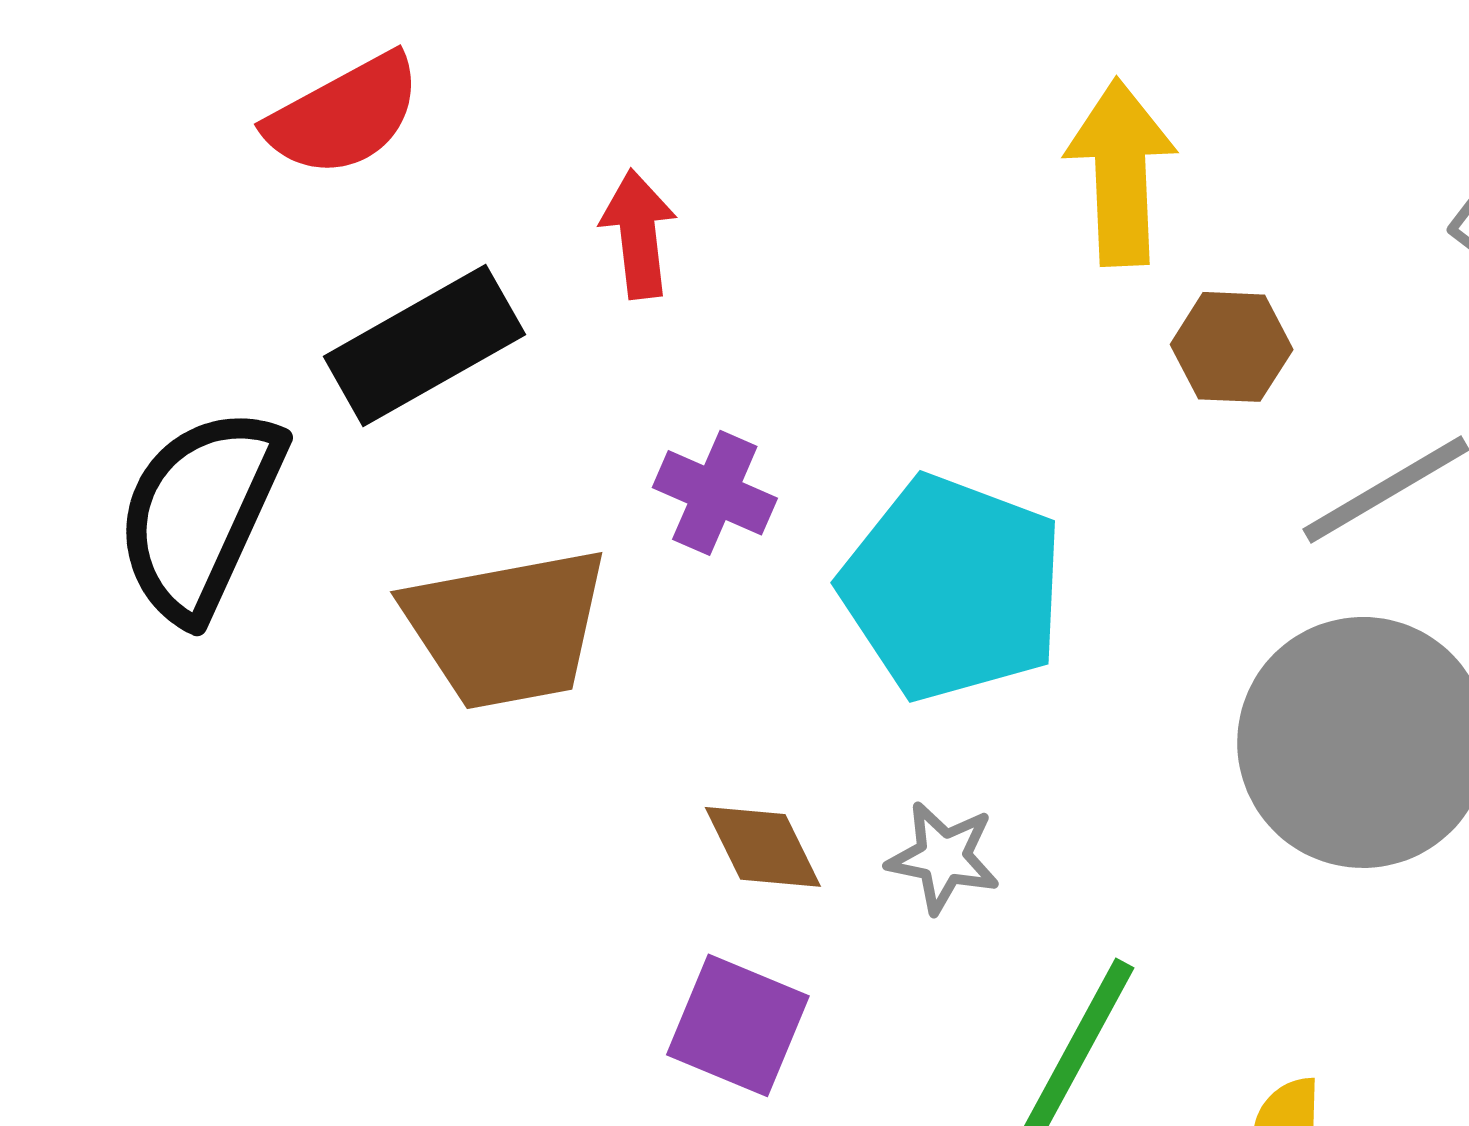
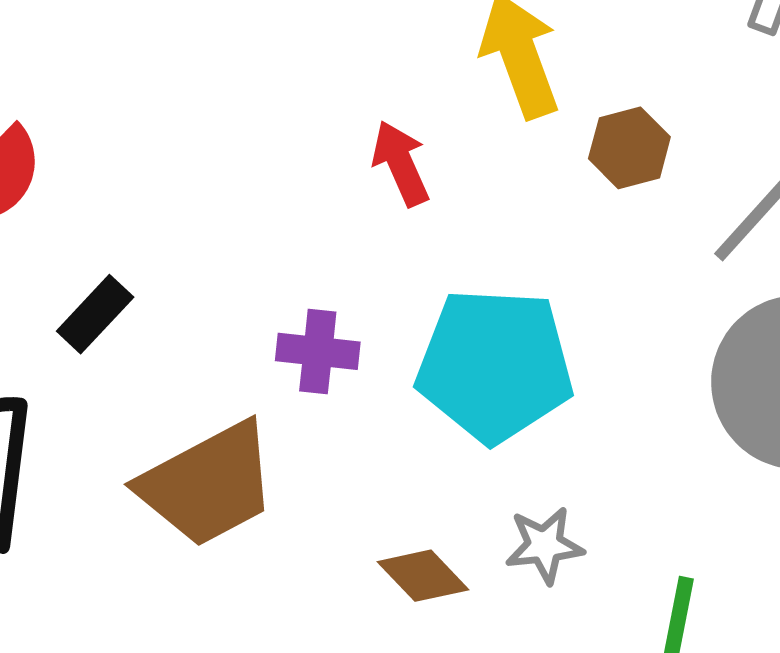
red arrow: (638, 234) -> (401, 163), moved
black rectangle: (424, 345) -> (95, 314), size x0.6

